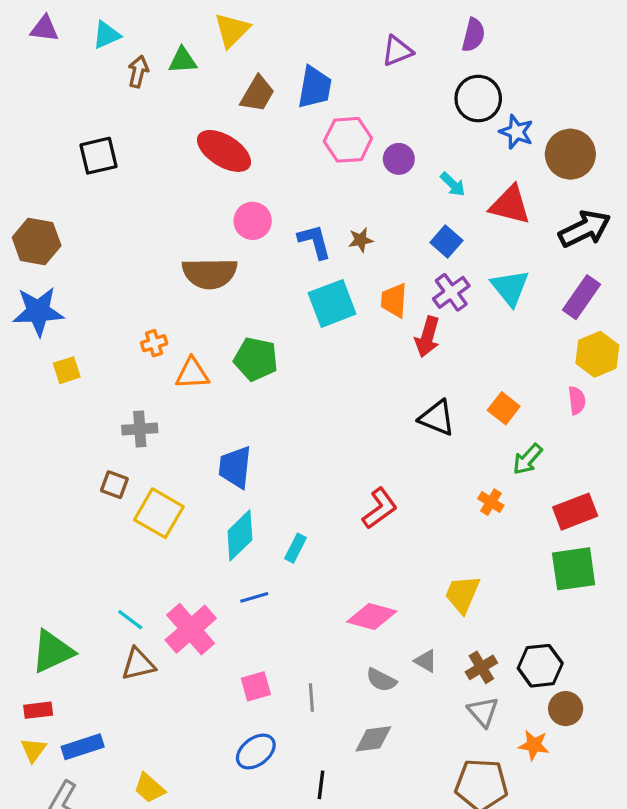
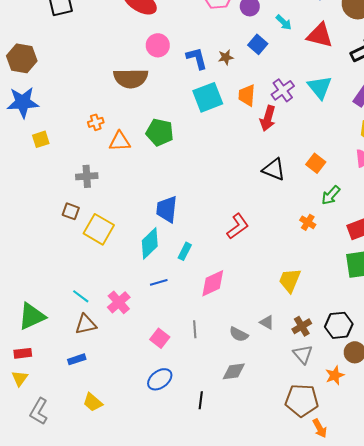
blue square: (446, 242) -> (258, 44), moved
blue trapezoid: (235, 467) -> (167, 209), moved
pink diamond: (372, 616) -> (213, 283), moved, turned -40
pink cross: (191, 629) -> (119, 302), size x0.7
pink square: (256, 686) -> (160, 338), turned -36
gray line: (311, 697) -> (195, 329), moved
orange star: (534, 745) -> (335, 375), turned -30
blue rectangle: (83, 747) -> (77, 359), moved, size x0.7

